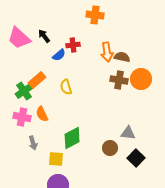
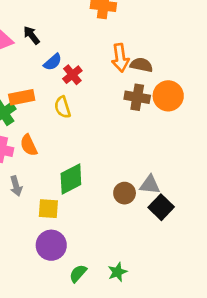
red cross: (73, 45) -> (72, 75), moved, turned -32
orange rectangle: (37, 80) -> (22, 97), turned 30
gray triangle: (128, 133) -> (150, 185), moved

